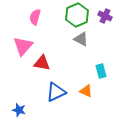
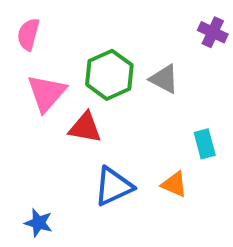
green hexagon: (77, 15) -> (109, 75), moved
pink semicircle: (35, 17) -> (28, 34), moved

